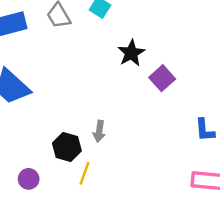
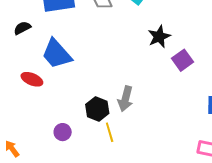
gray arrow: (99, 131) -> (125, 99), size x1.4
yellow line: (85, 173) -> (110, 132), turned -42

